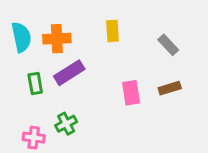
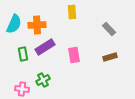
yellow rectangle: (113, 31) -> (72, 12), moved
cyan semicircle: (21, 37) -> (14, 24), turned 36
pink rectangle: (131, 93) -> (74, 55), moved

